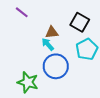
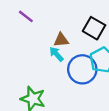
blue circle: (56, 66) -> (82, 69), moved

